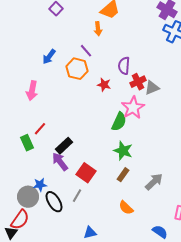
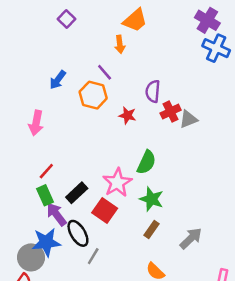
pink star: (133, 108) -> (117, 183), moved
green rectangle: (27, 143) -> (45, 195), moved
purple arrow: (60, 162) -> (56, 214), moved
red square: (86, 173) -> (105, 210), moved
blue star: (40, 185) -> (46, 242), size x1.6
black ellipse: (54, 202) -> (78, 233), moved

